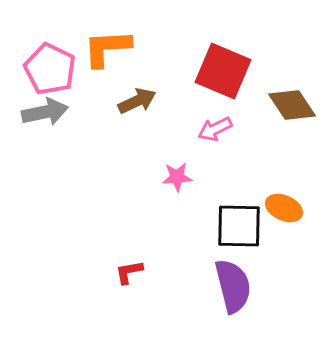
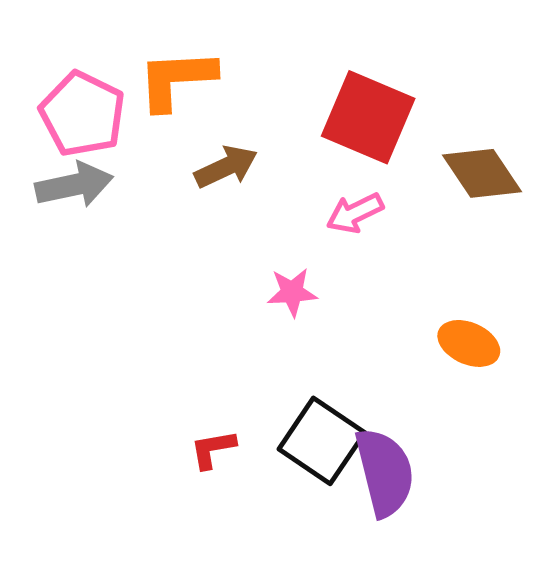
black square: (239, 226) -> (322, 441), moved, turned 33

